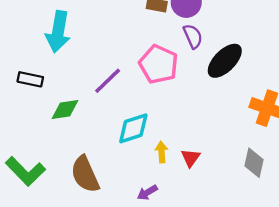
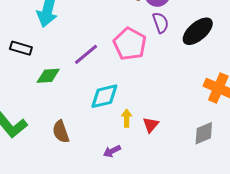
black ellipse: (225, 61) -> (198, 31), moved
gray diamond: (254, 163) -> (204, 133), turned 50
brown semicircle: (85, 174) -> (61, 132), size x0.7

